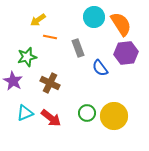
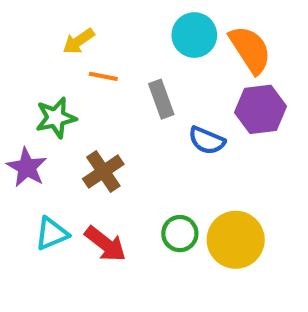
blue semicircle: (100, 68) -> (207, 140), turned -30
brown cross: (50, 83) -> (103, 172), turned 30

